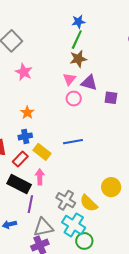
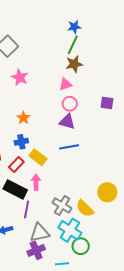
pink triangle: (69, 79) -> (65, 84), turned 32
purple triangle: (89, 83) -> (67, 122), moved

